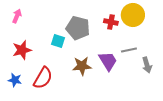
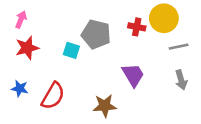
red star: (22, 50) -> (27, 48), moved
gray line: (129, 50) -> (179, 47), moved
brown star: (82, 66) -> (105, 106), moved
blue star: (15, 80) -> (20, 88), moved

